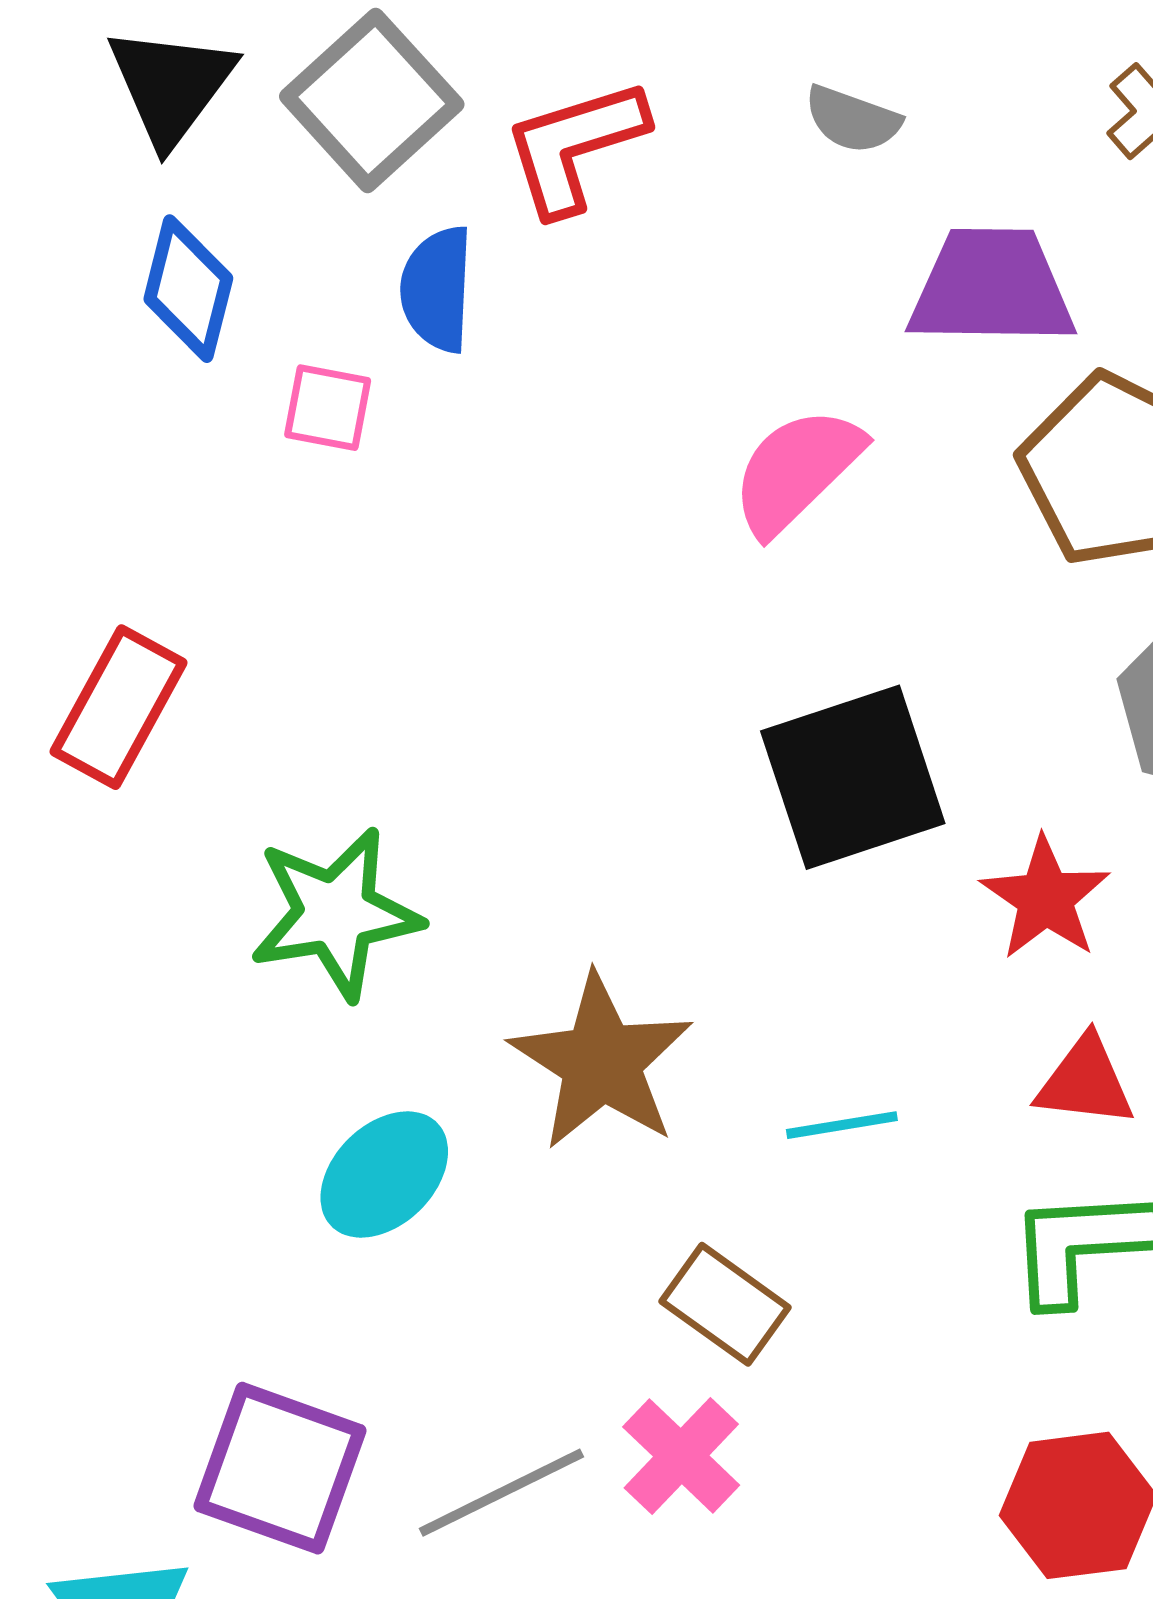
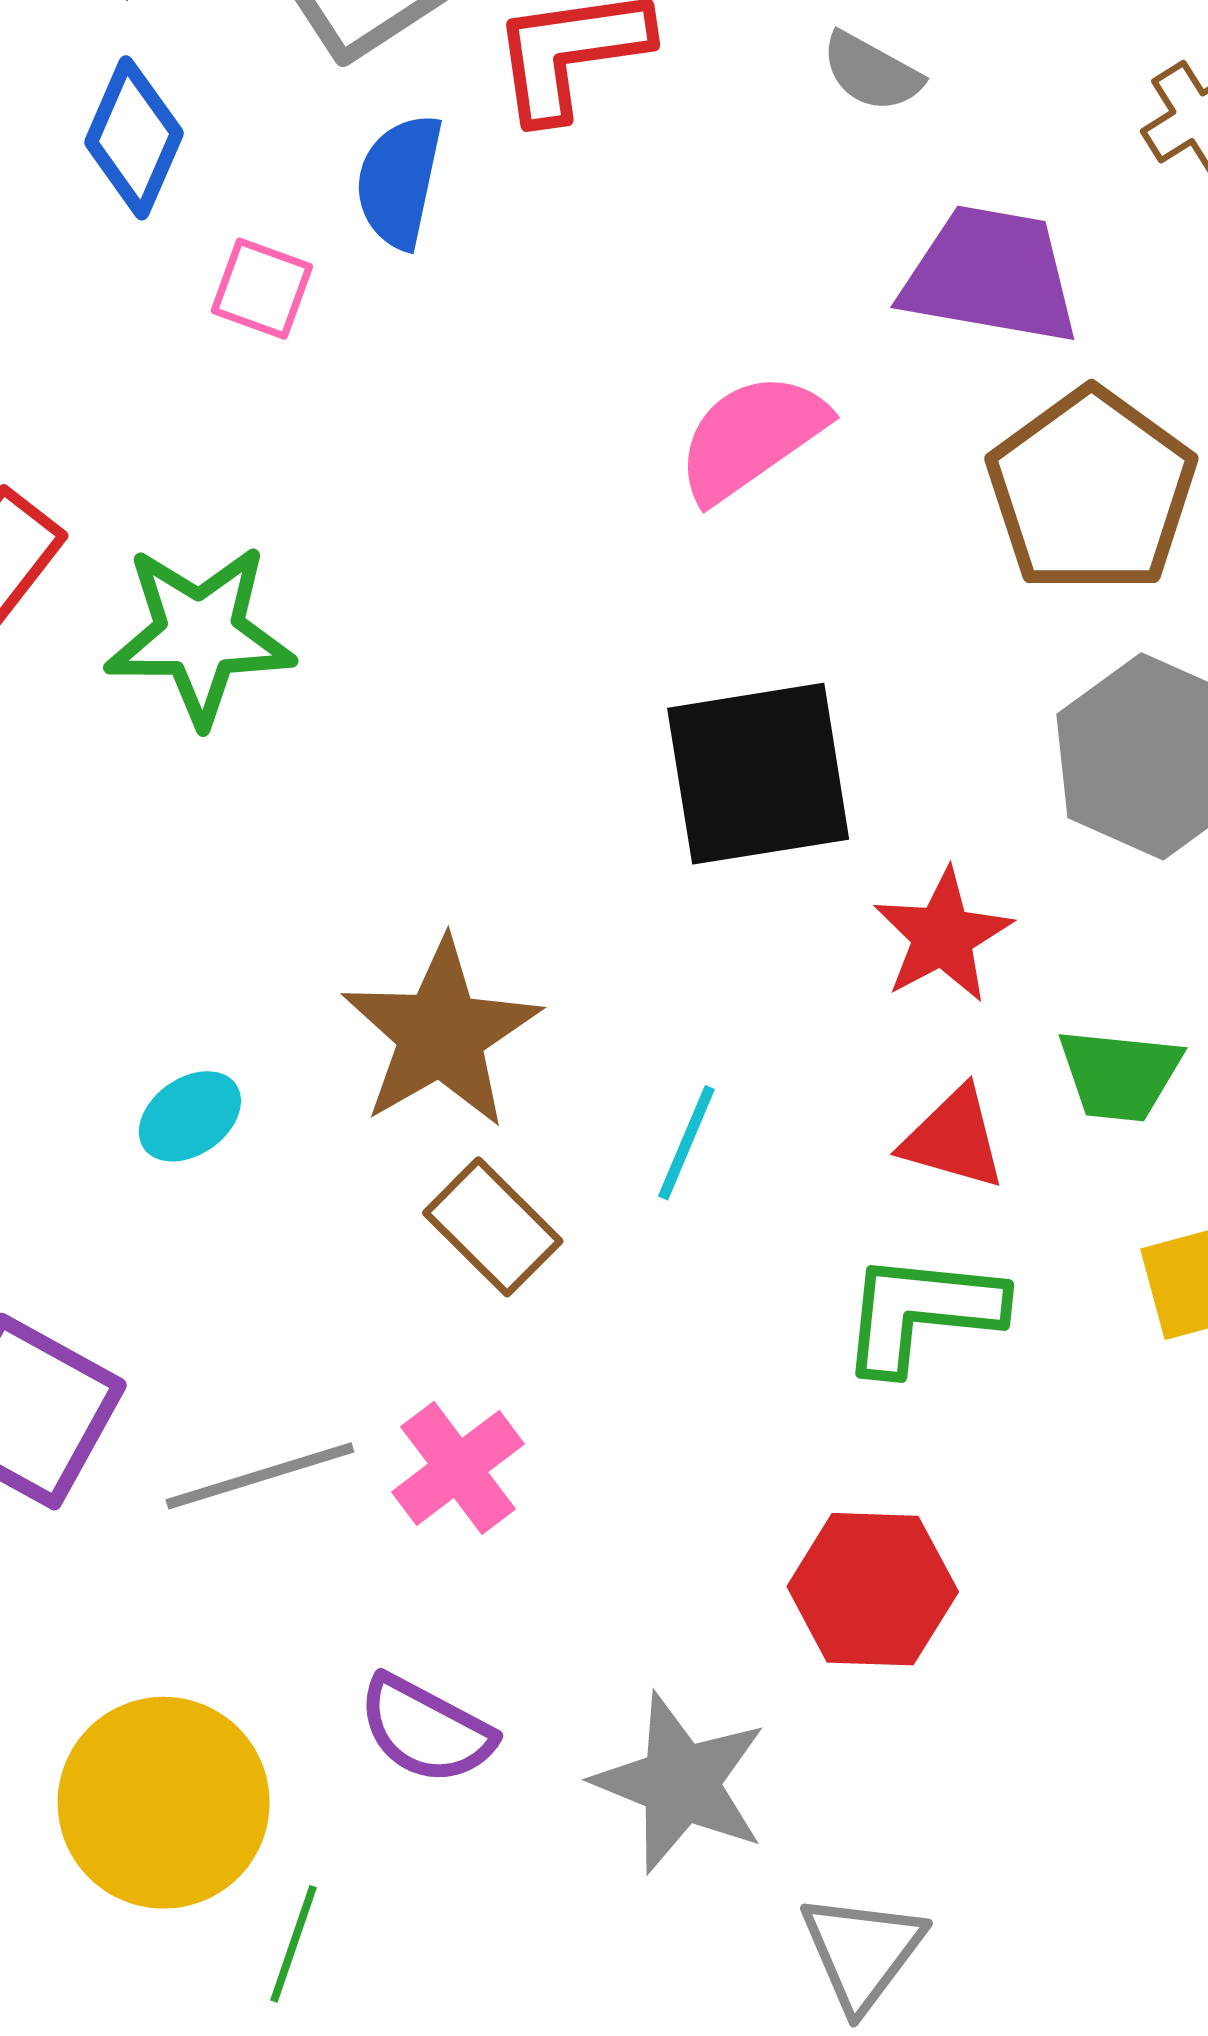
green star: (336, 913) -> (200, 635), moved
cyan line: (842, 1125) -> (686, 1143), turned -67
cyan ellipse: (384, 1174) -> (190, 1116), size x0.7
brown rectangle: (725, 1304) -> (493, 1227), moved

